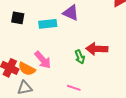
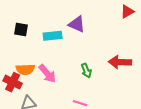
red arrow: (97, 49) -> (120, 62), moved
orange semicircle: (27, 69) -> (25, 69), moved, turned -30

